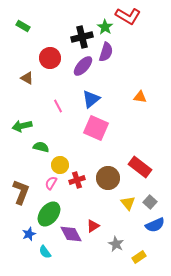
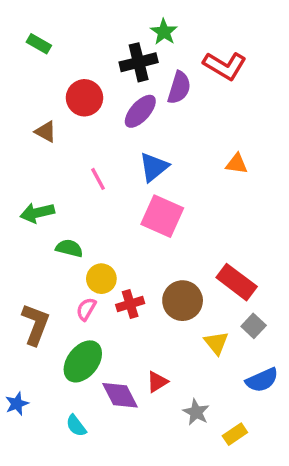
red L-shape: (128, 16) -> (225, 66), moved
green star: (105, 27) -> (164, 32), moved
gray square: (150, 202) -> (254, 326), moved
blue star: (29, 234) -> (17, 404), moved

